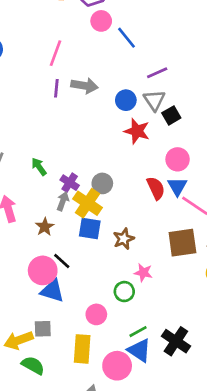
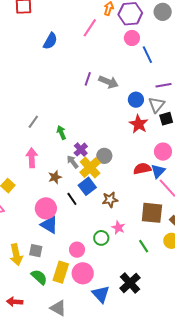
pink line: (56, 53) -> (90, 28), moved
red semicircle: (156, 188) -> (142, 169), turned -90
gray arrow: (63, 201) -> (73, 162), turned -72
blue square: (90, 229) -> (87, 186), turned 30
black line: (62, 261) -> (72, 199), moved
green line: (138, 332) -> (144, 246), moved, turned 72
yellow arrow: (19, 340) -> (16, 255), turned -95
blue triangle: (139, 350) -> (101, 294), moved
green semicircle: (33, 365) -> (39, 277), moved
pink circle: (117, 366) -> (83, 273), moved

